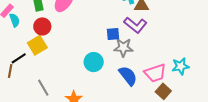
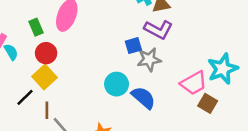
cyan star: (181, 66) -> (223, 69), size x1.4
brown line: (10, 71) -> (47, 110), moved
blue semicircle: (128, 76) -> (143, 98), moved

